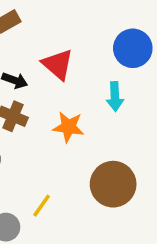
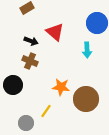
orange star: (68, 127) -> (61, 87), moved

